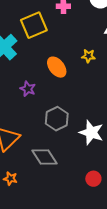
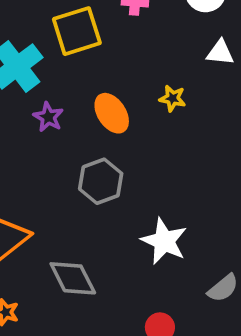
purple star: (28, 89) -> (48, 117), moved
gray hexagon: (57, 119) -> (101, 181), moved

